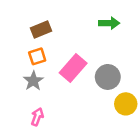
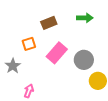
brown rectangle: (41, 30) -> (49, 23), moved
gray star: (33, 81) -> (13, 66), moved

